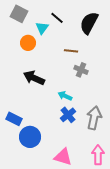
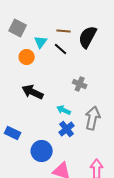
black line: (57, 18) -> (61, 49), moved
brown line: (71, 51) -> (64, 31), moved
gray arrow: (94, 118) -> (93, 118), moved
blue circle: (30, 137) -> (42, 151), moved

